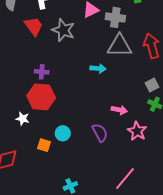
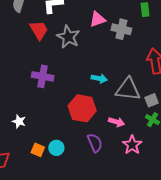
gray triangle: (120, 46) -> (128, 89), moved
purple cross: (42, 72) -> (43, 76), size x1.5
red hexagon: (41, 97) -> (82, 108), moved
cyan circle: (63, 133) -> (56, 148), moved

